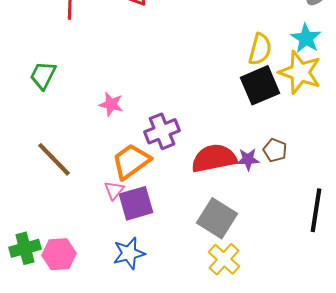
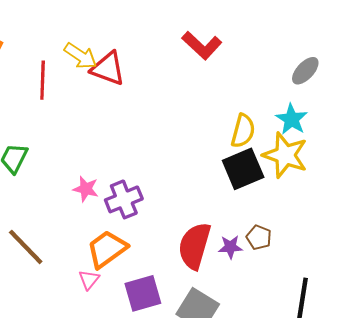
purple cross: (162, 131) -> (124, 199), moved
red semicircle: (214, 158) -> (195, 246), turned -63
purple square: (136, 203) -> (143, 293), moved

